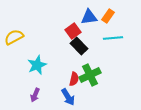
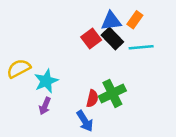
yellow semicircle: (14, 37) -> (19, 68), moved
black rectangle: (79, 46) -> (112, 39), moved
purple arrow: (35, 95) -> (45, 106), moved

